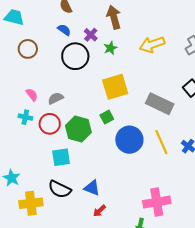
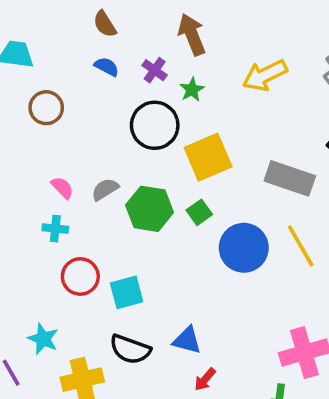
black circle: (75, 56) -> (155, 125), moved
red circle: (50, 124) -> (80, 276), moved
green hexagon: (78, 129) -> (149, 209), moved

